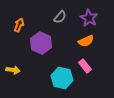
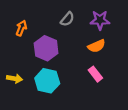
purple star: (89, 18) -> (100, 20), turned -30
cyan hexagon: (62, 78) -> (47, 81), moved

